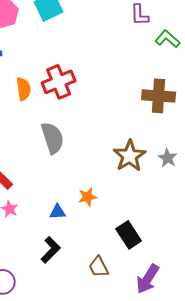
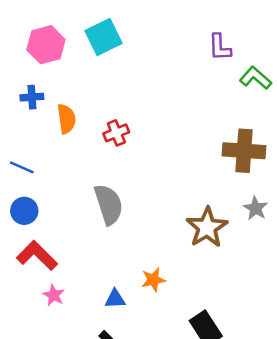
red cross: (59, 82) -> (116, 133), size x0.6
orange semicircle: (24, 89) -> (66, 119), moved
gray star: (168, 158) -> (256, 208), moved

